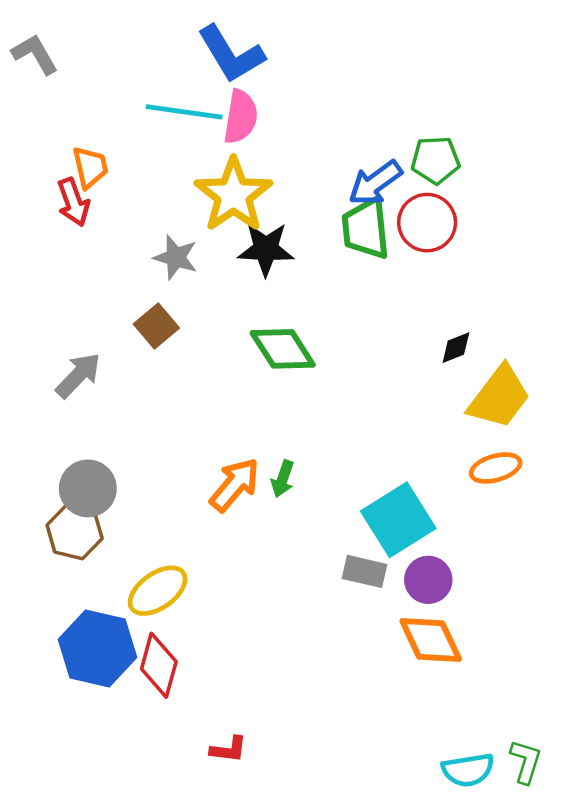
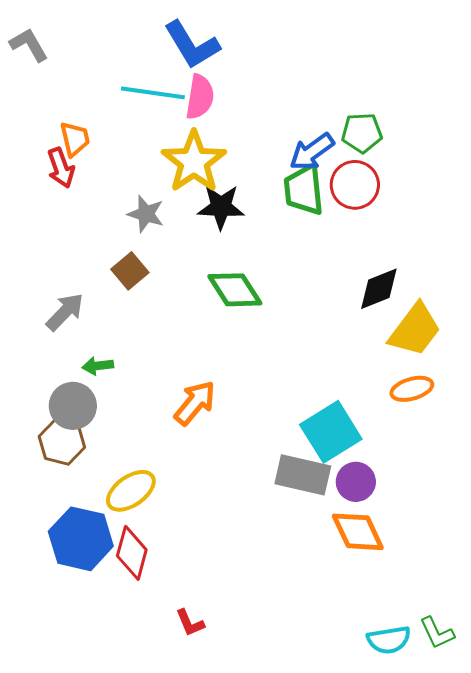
black diamond: (456, 348) -> (379, 289), size x1.6
green arrow: (283, 479) -> (98, 366), moved, turned 64
gray rectangle: (365, 571) -> (303, 475), size x1.5
red L-shape: (229, 749) -> (190, 623), turned 60
green L-shape: (526, 761) -> (437, 633), turned 138

